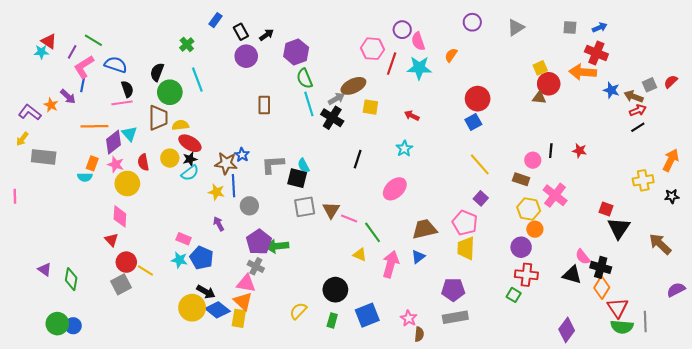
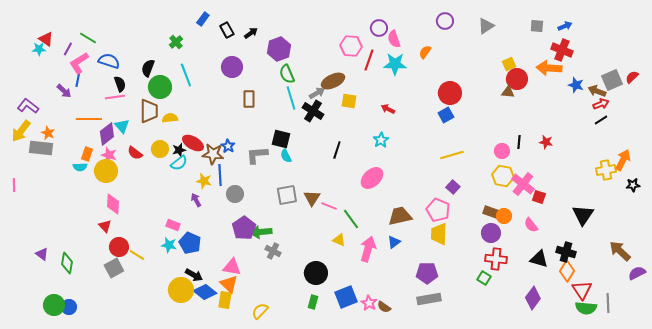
purple circle: (246, 56) -> (232, 67), moved
gray square: (650, 85) -> (612, 80), size x1.5
orange star: (51, 105) -> (48, 133), moved
yellow arrow: (22, 139) -> (21, 131), size x1.6
red ellipse: (190, 143) -> (193, 143), moved
orange arrow: (671, 160) -> (623, 160), moved
red semicircle: (143, 162) -> (135, 153), turned -42
yellow line: (480, 164) -> (452, 155), turned -65
black square: (297, 178) -> (281, 139), moved
brown rectangle: (521, 179) -> (491, 212), moved
yellow circle: (127, 184) -> (106, 171), moved
yellow hexagon: (529, 209) -> (503, 176), moved
red square: (606, 209) -> (539, 197), moved
purple arrow: (219, 224) -> (196, 200), moved
brown arrow: (660, 244) -> (620, 251), moved
pink semicircle: (583, 257) -> (531, 225), moved
gray cross: (256, 266) -> (273, 251), moved
yellow semicircle: (298, 311) -> (260, 311), moved
pink star: (409, 318) -> (369, 303), moved
purple diamond: (567, 330) -> (533, 298), moved
brown semicircle: (419, 334) -> (384, 307), moved, turned 120

